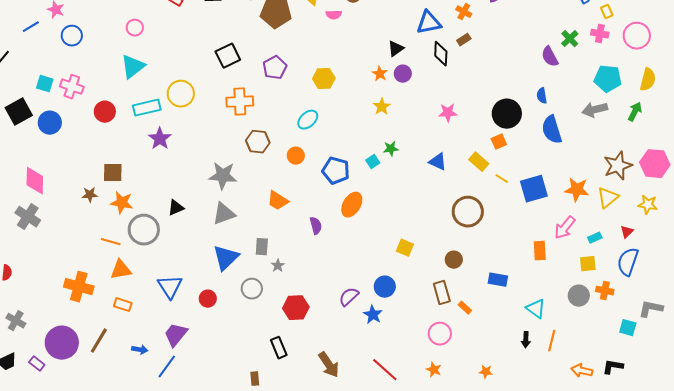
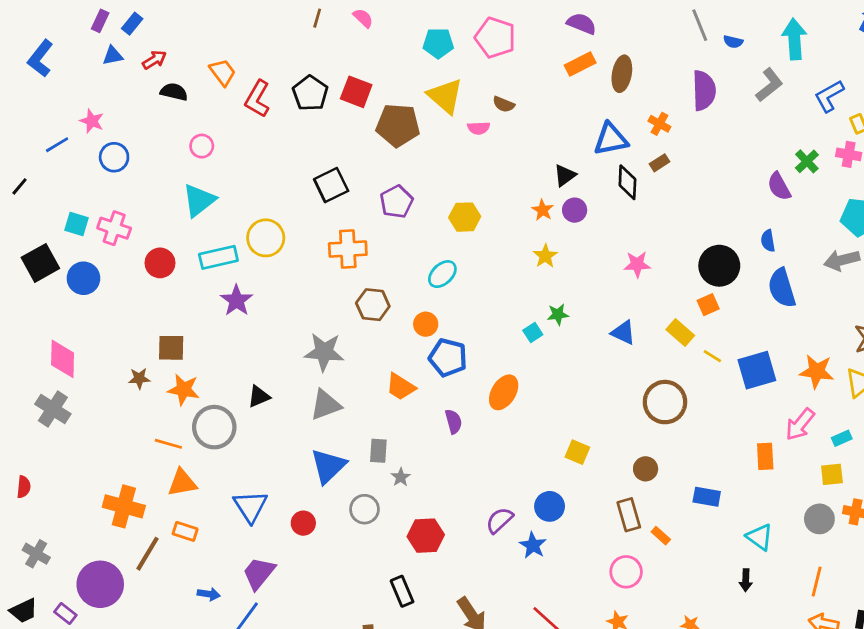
blue pentagon: (336, 171) -> (448, 358), moved
brown line: (99, 341) -> (147, 554), moved
orange line: (552, 341) -> (817, 582), moved

